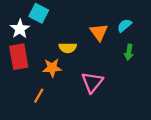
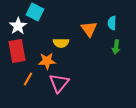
cyan semicircle: (124, 26) -> (112, 23), turned -48
pink triangle: (92, 82) -> (59, 83), moved
orange line: (39, 96) -> (28, 79), moved

